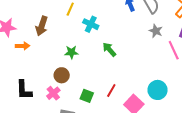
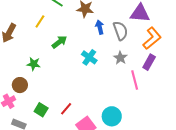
cyan cross: (91, 24) -> (89, 57), moved
green arrow: (109, 49) -> (59, 42), moved, turned 84

